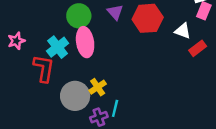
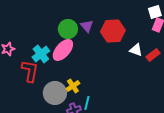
green circle: (79, 16) -> (68, 29), moved
white triangle: (183, 31) -> (136, 50), moved
pink ellipse: (85, 42) -> (63, 50), turned 50

